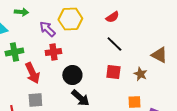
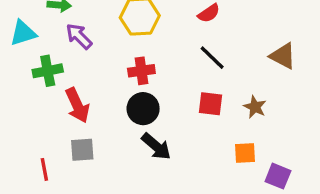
purple arrow: (47, 29) -> (79, 36), moved
red cross: (53, 52) -> (141, 71), moved
brown triangle: (159, 55) -> (283, 56), moved

